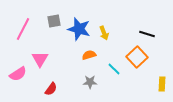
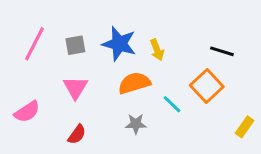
gray square: (54, 21) -> (75, 45), moved
orange semicircle: (89, 55) -> (134, 83), size x1.5
pink triangle: (40, 59) -> (75, 88), moved
yellow rectangle: (162, 84) -> (245, 127), turned 32

